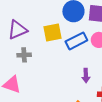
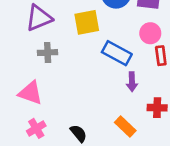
blue rectangle: (76, 41) -> (117, 53), moved, turned 55

